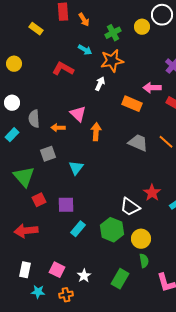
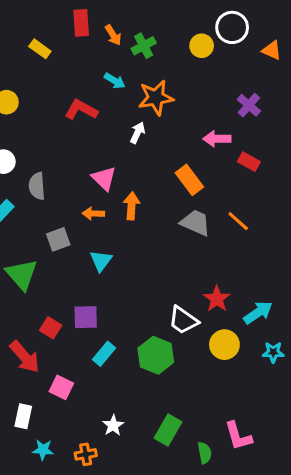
green cross: (113, 33) -> (144, 46), moved
orange rectangle: (132, 104) -> (189, 180), moved, turned 30
orange arrow: (58, 128) -> (93, 213), moved
red square: (39, 200) -> (51, 328), moved, turned -32
red arrow: (26, 231) -> (25, 357), turned -125
yellow circle: (141, 239) -> (224, 345), moved
green semicircle: (144, 261) -> (205, 453), moved
pink square: (57, 270) -> (61, 387), moved

